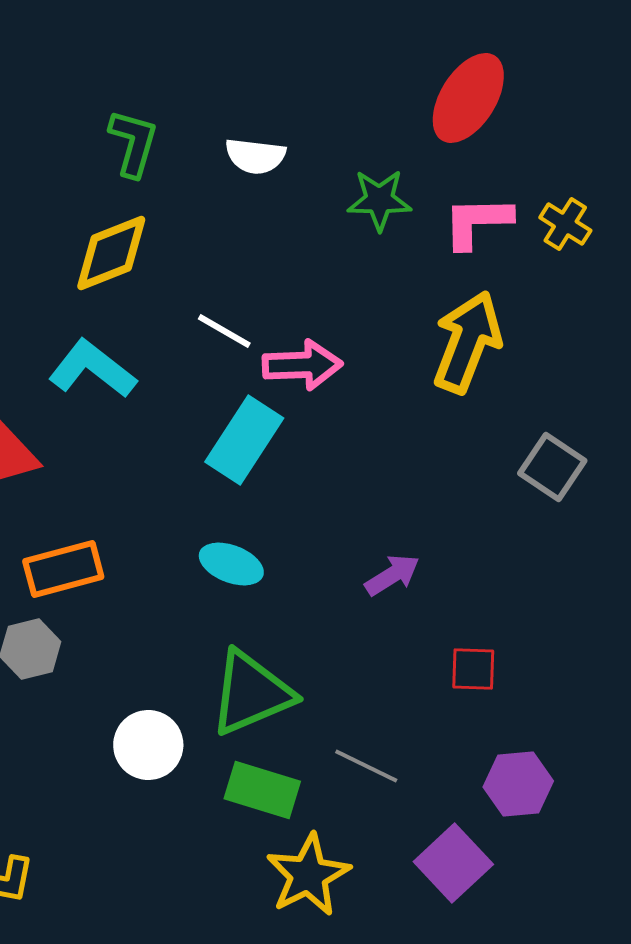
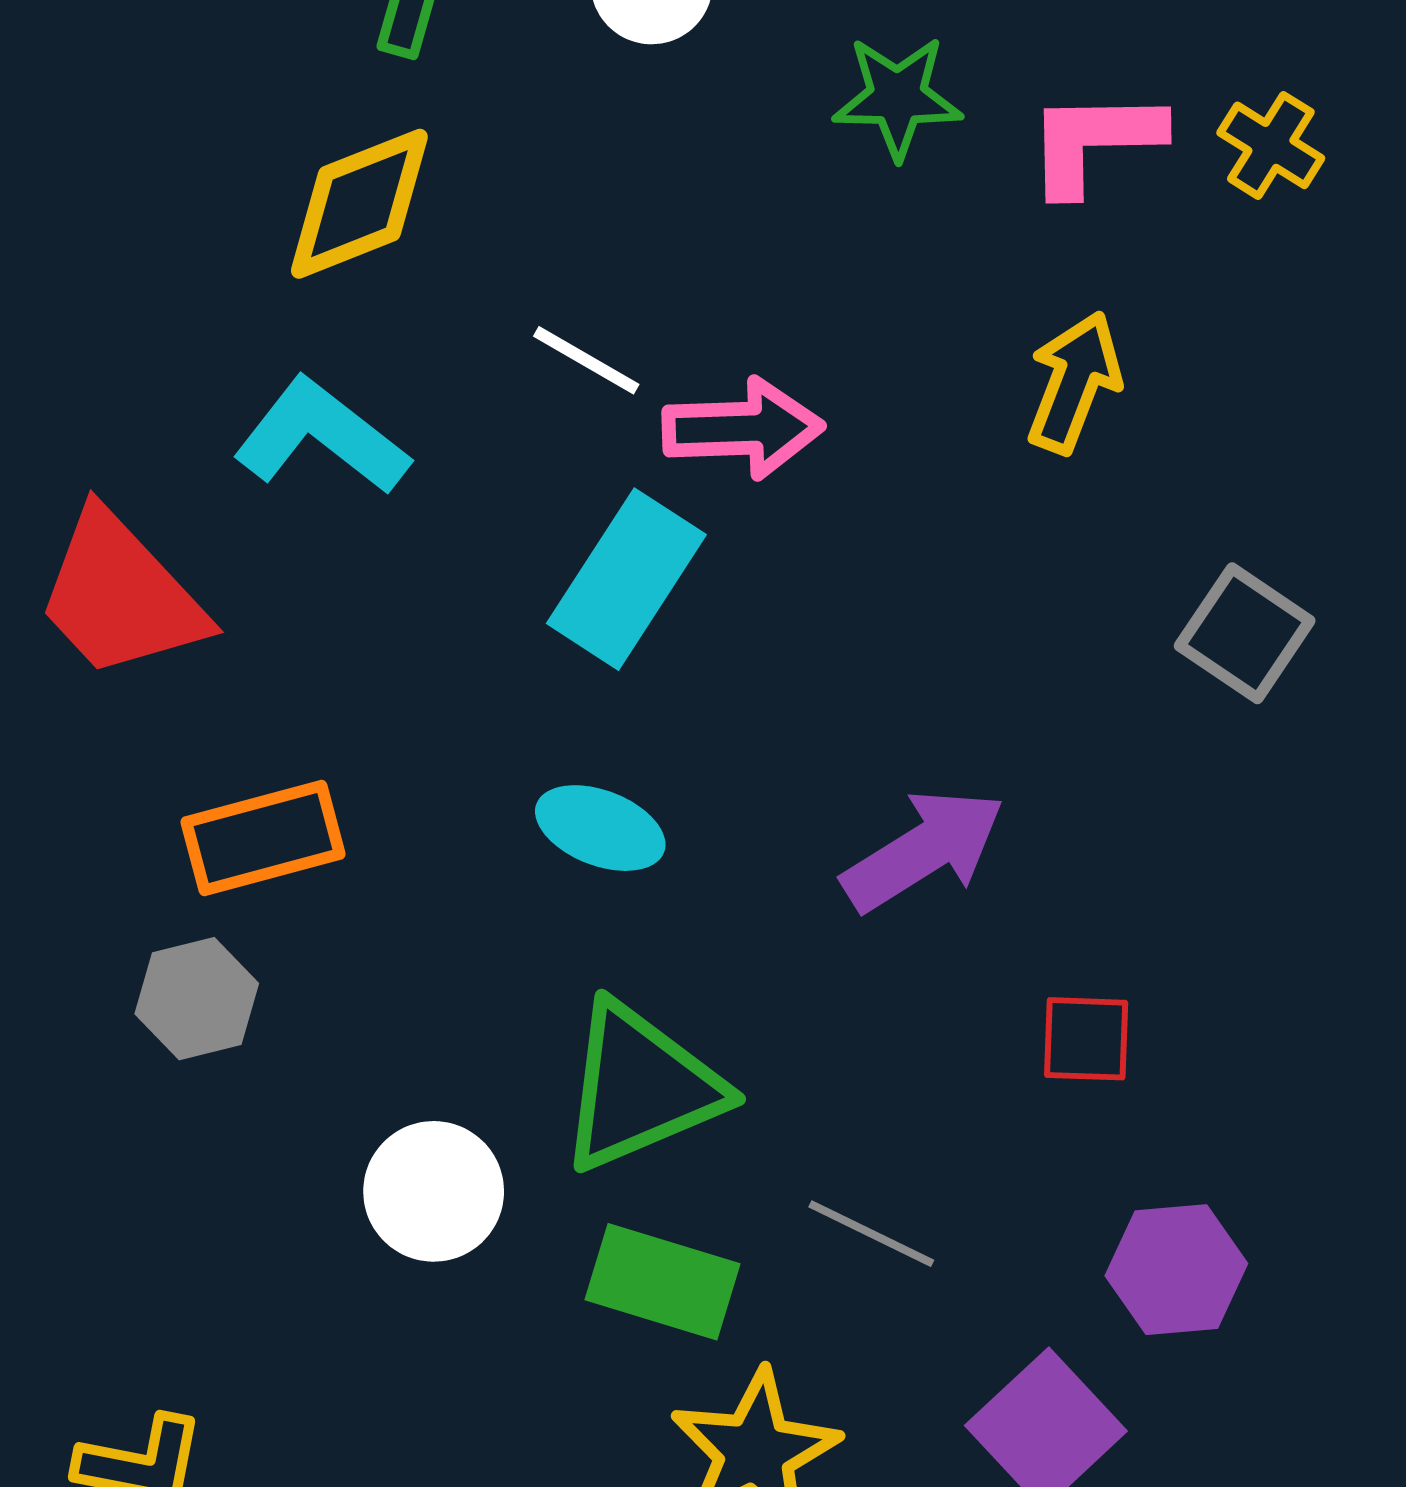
yellow arrow: (467, 342) -> (1074, 382), size x0.7
purple arrow: (392, 575) -> (923, 850), size x1.5

